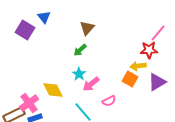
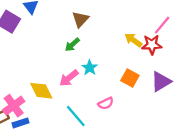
yellow arrow: (138, 66) -> (133, 40), moved, turned 42
cyan star: (79, 74) -> (90, 68), moved
pink arrow: (91, 84) -> (69, 78), moved

